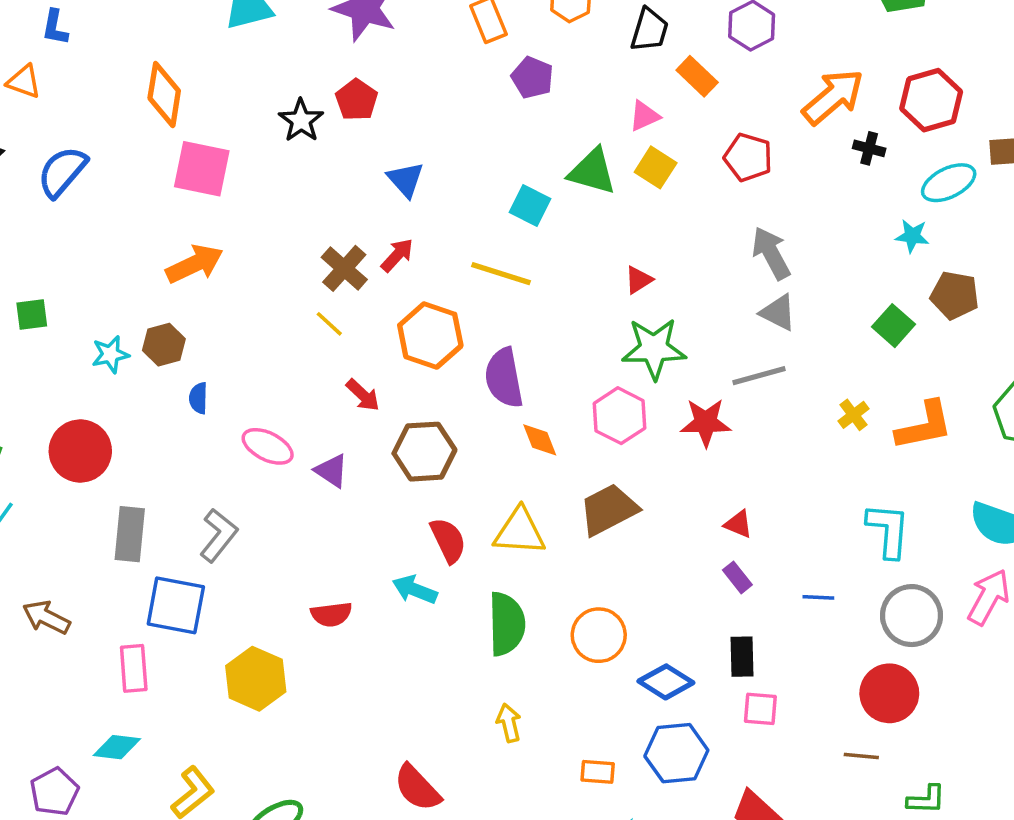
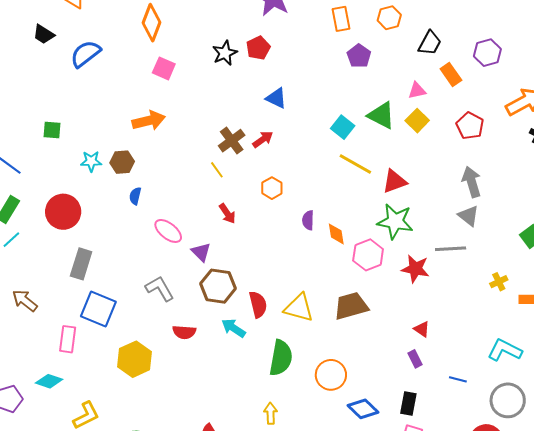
pink square: (202, 169) -> (164, 68), size x0.7
blue triangle: (406, 180) -> (276, 98), turned -35
yellow line: (501, 274) -> (355, 164), moved
red triangle: (638, 280) -> (395, 181), size x1.5
orange hexagon: (430, 335) -> (272, 188), size x0.6
purple semicircle: (504, 378) -> (308, 220), size x0.6
orange diamond: (540, 440) -> (336, 234), moved
brown hexagon: (424, 452) -> (218, 286), moved
cyan L-shape: (888, 530) -> (505, 350), turned -80
gray L-shape: (219, 535) -> (160, 289), moved, turned -80

